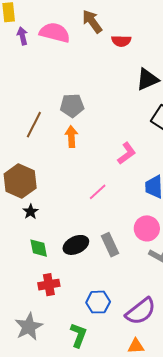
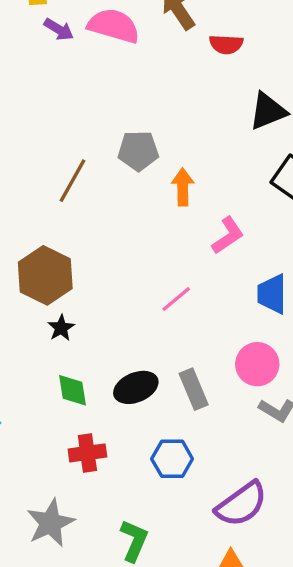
purple arrow: (22, 36) -> (59, 29), turned 132
orange arrow: (71, 137) -> (183, 187), moved
blue hexagon: (98, 302) -> (172, 459), moved

